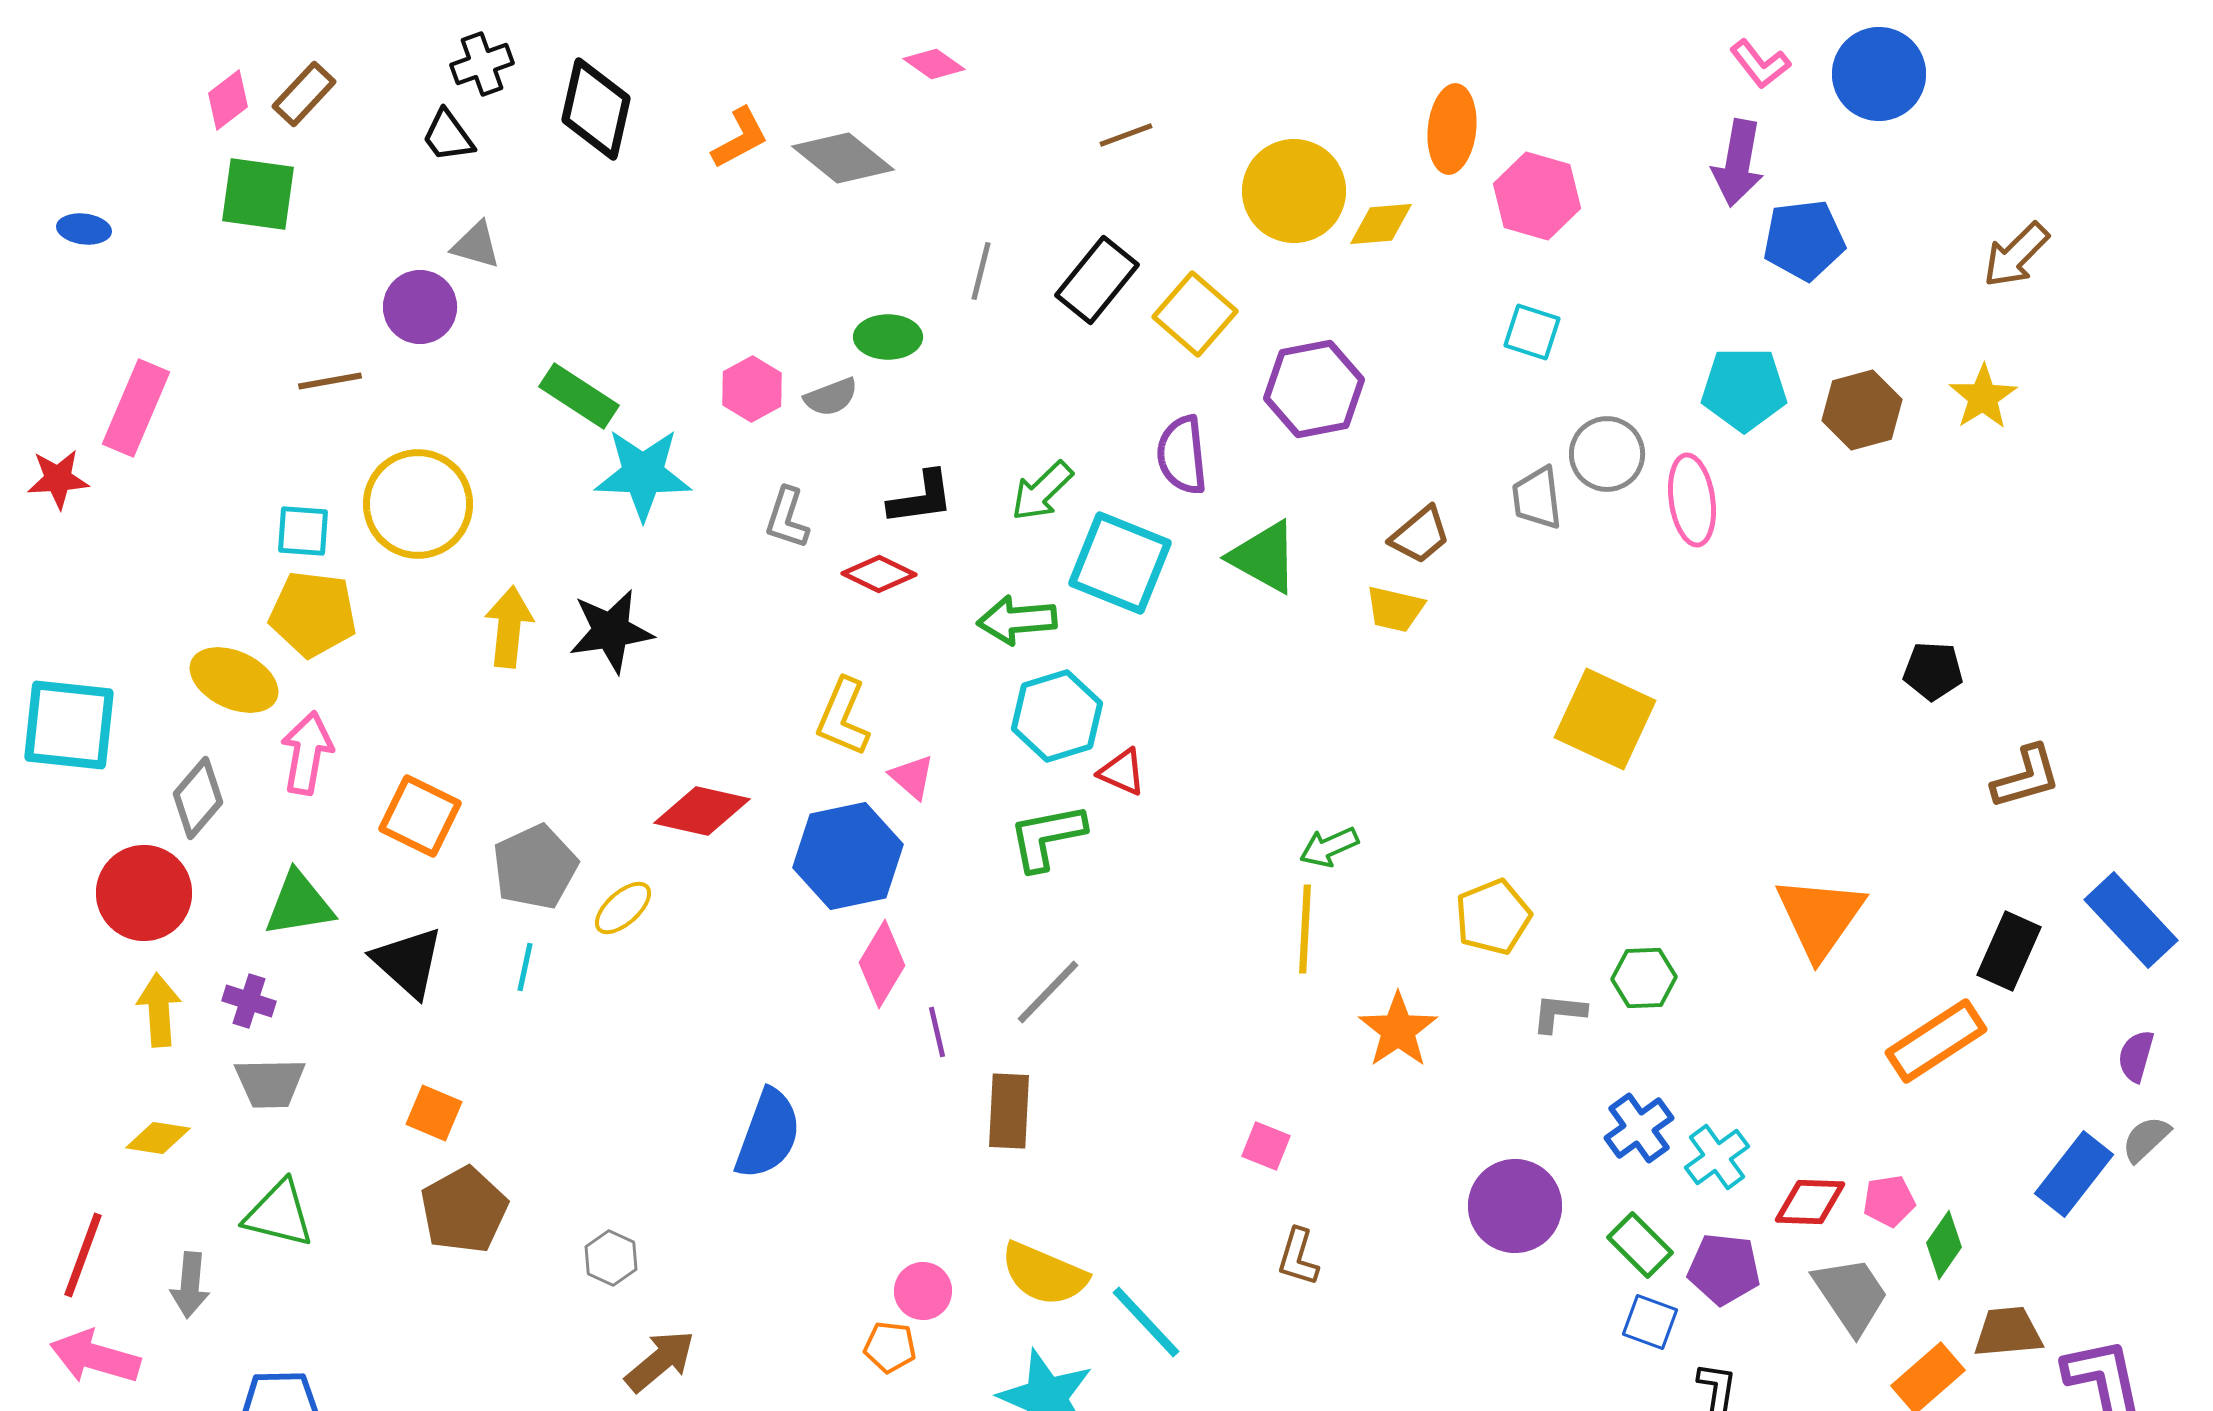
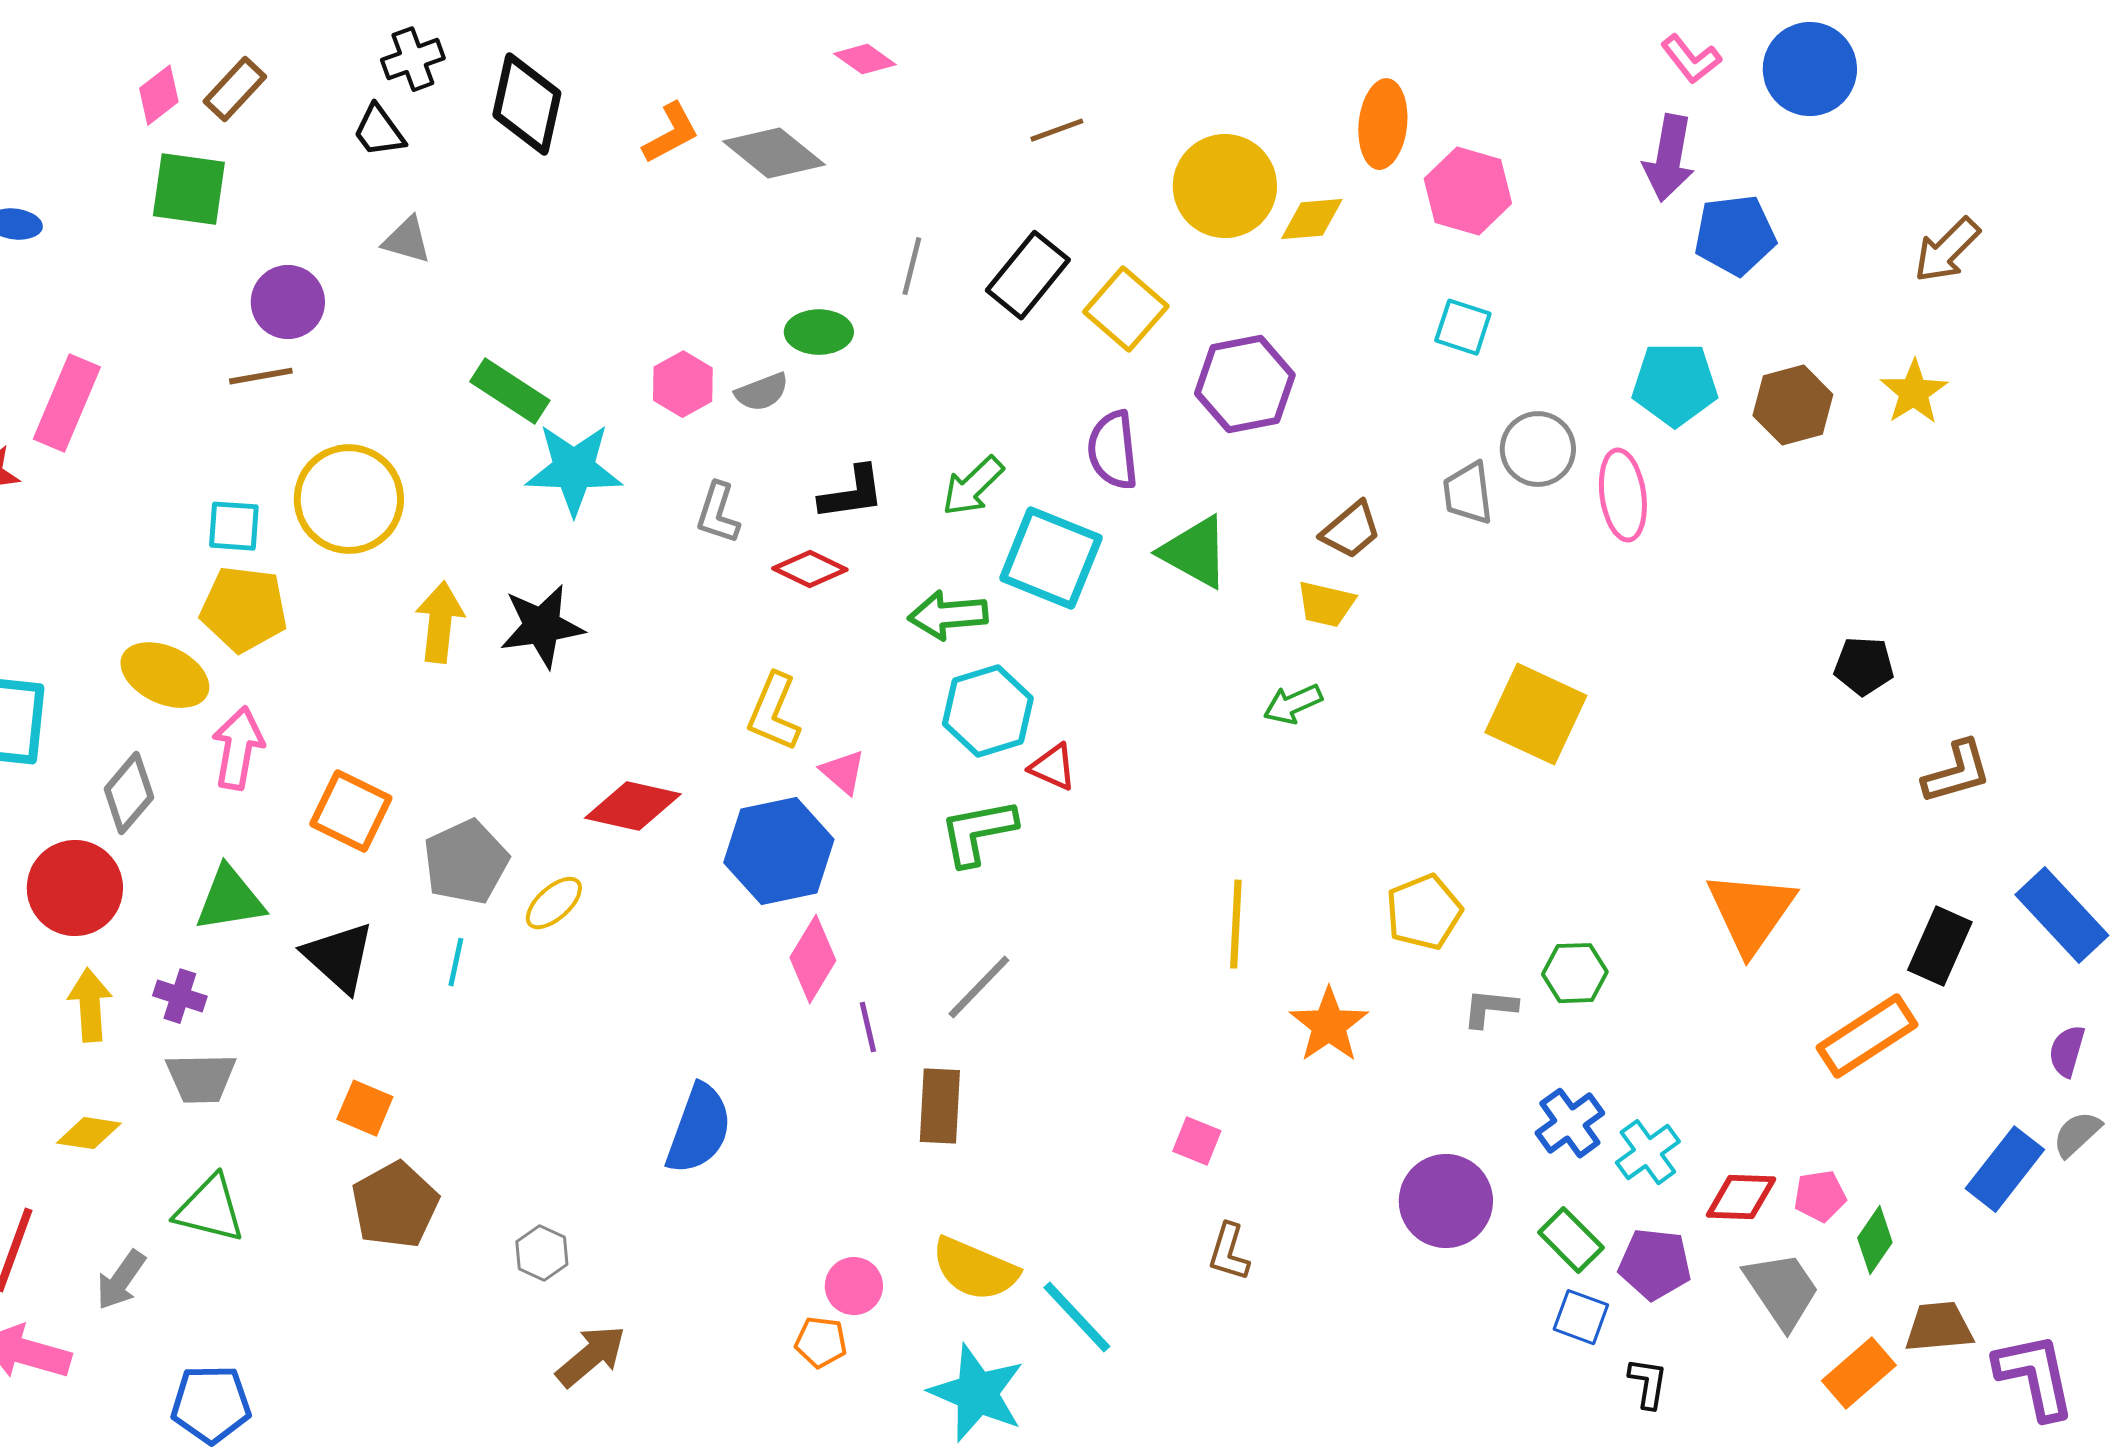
purple circle: (420, 307) -> (288, 302), moved
green arrow: (1329, 847) -> (1293, 704), moved
gray arrow: (190, 1285) -> (121, 1280), turned 30

